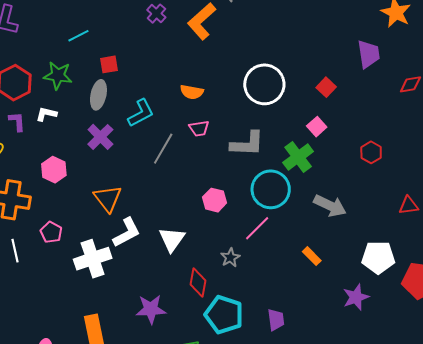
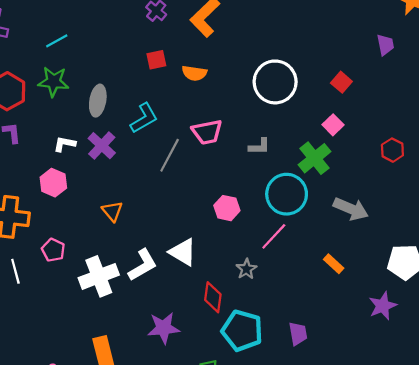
cyan line: (78, 36) -> (57, 41), moved
purple trapezoid: (369, 54) -> (385, 45), size x0.7
red square: (109, 64) -> (156, 60), moved
orange semicircle: (192, 92) -> (194, 73), moved
white L-shape: (46, 114) -> (65, 144), moved
pink trapezoid: (199, 128) -> (207, 132), size x1.4
gray L-shape: (247, 144) -> (259, 146), size x0.6
orange triangle: (108, 198) -> (112, 211), size x0.7
white L-shape: (127, 232) -> (143, 265), moved
white triangle: (172, 239) -> (183, 252), turned -32

